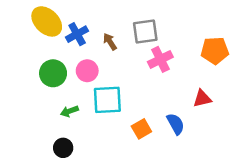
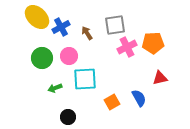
orange pentagon: (215, 51) -> (153, 43), moved
black circle: (63, 148) -> (68, 117), moved

